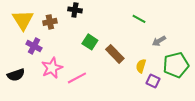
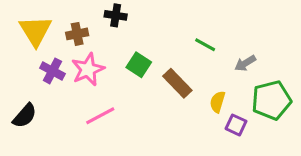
green line: (139, 19) -> (205, 45), moved
pink star: (52, 68) -> (88, 69), moved
black semicircle: (16, 75) -> (25, 116), turned -30
pink line: (77, 78) -> (100, 116), moved

